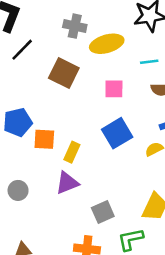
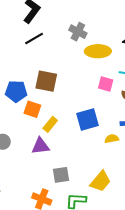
brown square: (64, 73) -> (46, 81), moved, turned -30
pink square: (114, 89) -> (106, 84), moved

